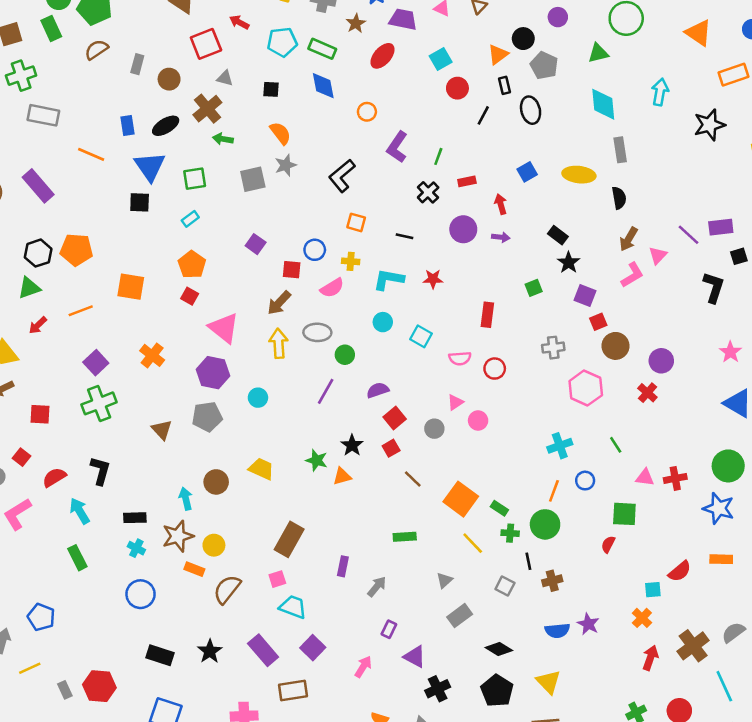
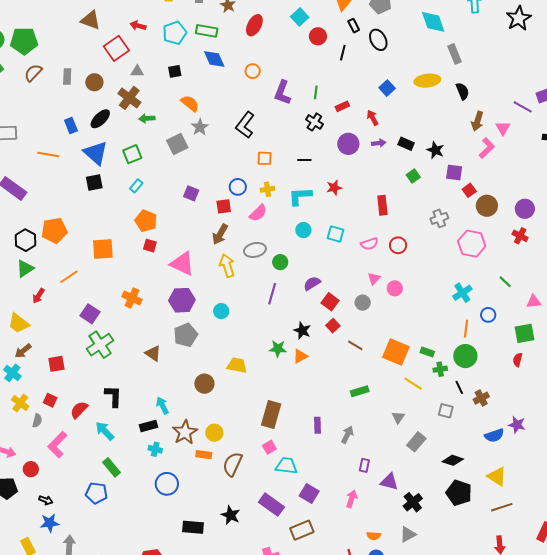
black rectangle: (558, 235) -> (406, 144), moved
cyan arrow: (186, 499) -> (162, 406), moved
blue pentagon: (41, 617) -> (96, 493), moved

